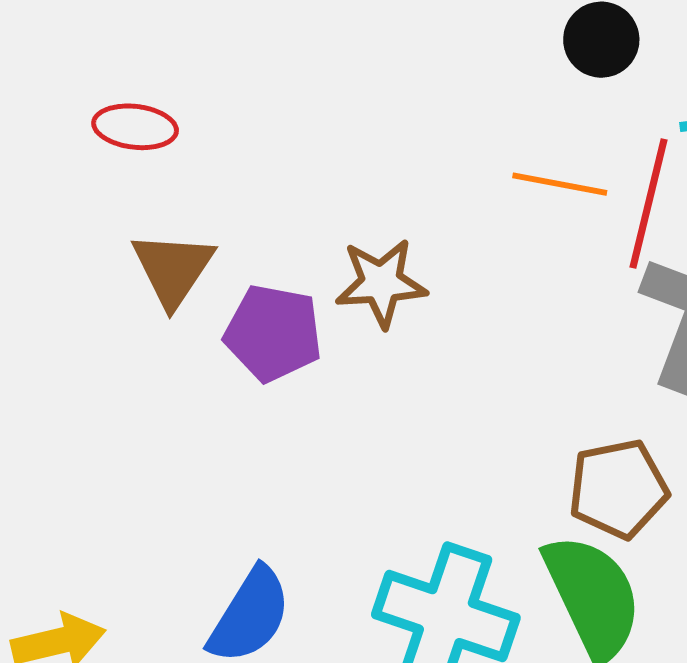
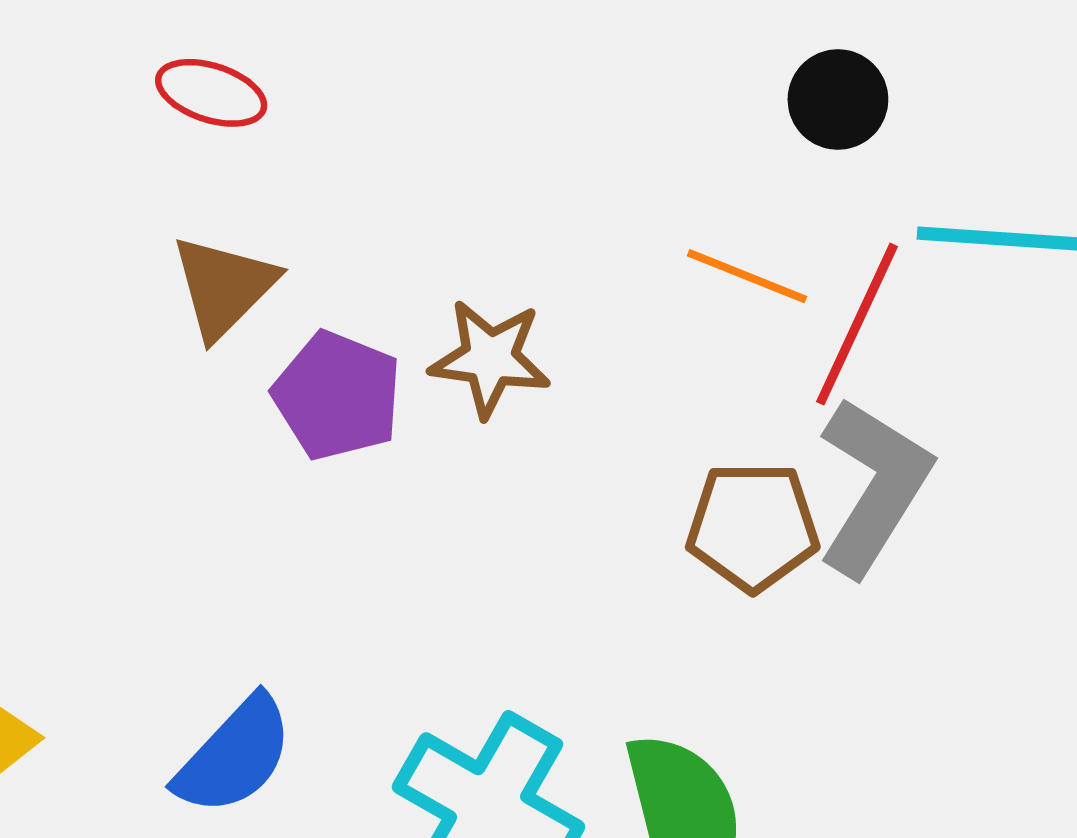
brown pentagon: (618, 489) -> (753, 527), moved

